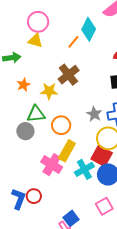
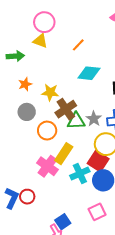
cyan diamond: (89, 29) -> (89, 73), moved, turned 65
brown cross: (69, 75) -> (66, 109), moved
green triangle: (36, 114) -> (76, 121), moved
orange circle: (61, 125) -> (47, 131), moved
gray circle: (25, 131) -> (27, 112), moved

